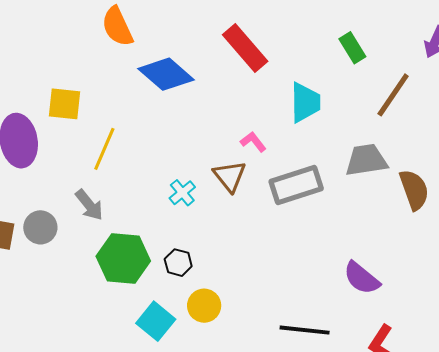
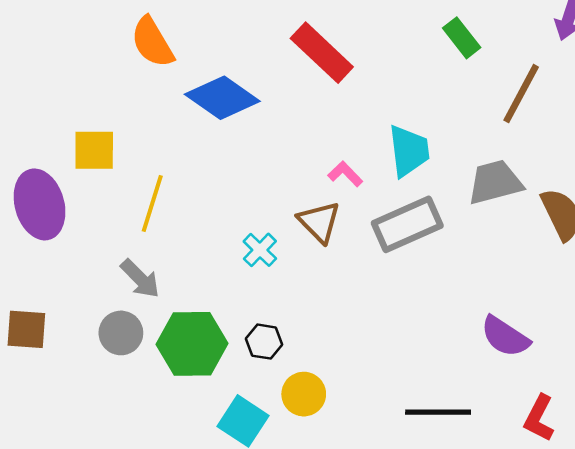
cyan trapezoid: (305, 102) -> (409, 151), moved
gray circle: (40, 227) -> (121, 333), moved

